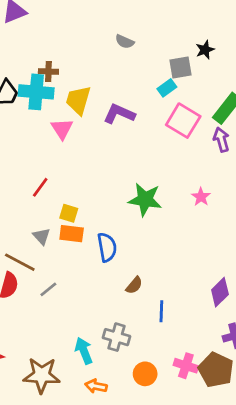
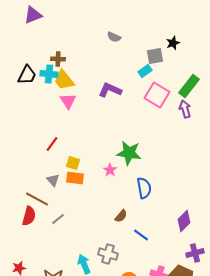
cyan cross: (36, 92) -> (49, 74), size x0.7
yellow trapezoid: (78, 100) -> (64, 80), moved, turned -55
pink star: (201, 197) -> (110, 170), moved
blue semicircle: (107, 247) -> (144, 188), moved
blue line: (161, 311) -> (141, 235), turned -56

